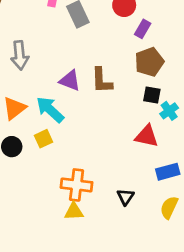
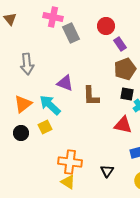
purple rectangle: (143, 29) -> (120, 44), turned -64
brown L-shape: (102, 80) -> (91, 96), moved
yellow triangle: (74, 211) -> (68, 182), turned 35

